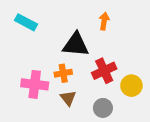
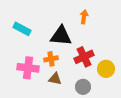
cyan rectangle: (26, 22) -> (22, 29), moved
brown triangle: (68, 98) -> (55, 79), turned -40

